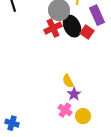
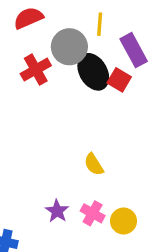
red cross: (53, 28) -> (36, 70), moved
purple star: (74, 94) -> (57, 211), moved

